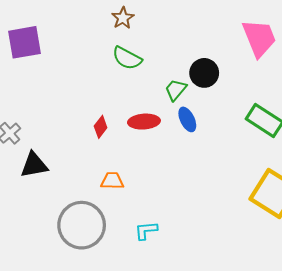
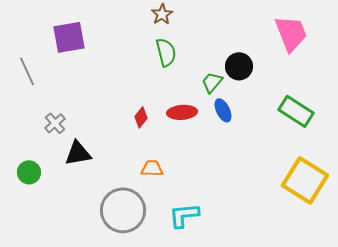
green semicircle: (127, 58) -> (166, 52), turned -132
cyan L-shape: (146, 230) -> (184, 215), size x1.4

